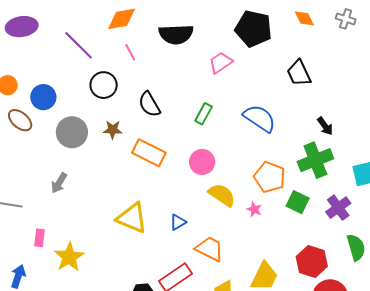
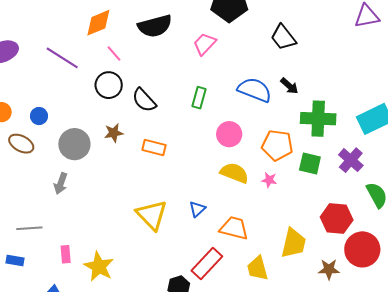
black circle: (104, 85) -> (109, 85), moved
blue circle: (43, 97) -> (39, 116), size x0.7
black arrow: (325, 126) -> (289, 86), moved
orange rectangle: (149, 153) -> (154, 147), size x0.7
green cross: (315, 160) -> (318, 119), turned 36
pink circle: (202, 162) -> (229, 134), moved
gray arrow: (59, 183) -> (61, 183), moved
yellow triangle: (132, 218) -> (152, 215), turned 36

